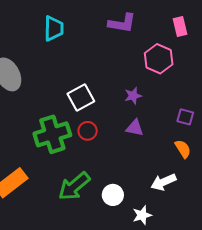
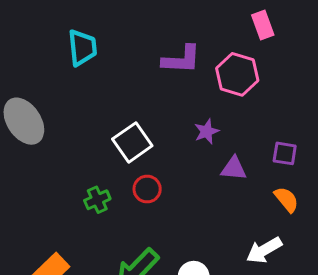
purple L-shape: (122, 23) -> (181, 60), moved
purple triangle: (135, 128) -> (234, 169), moved
green cross: (52, 134) -> (97, 200), size x0.5

